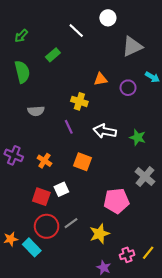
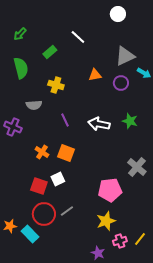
white circle: (108, 18) -> (118, 14), moved
white line: (76, 31) -> (78, 37), moved
gray triangle: (132, 46) -> (125, 56), moved
yellow cross: (79, 101) -> (56, 85), moved
green star: (138, 137) -> (130, 121), moved
purple cross: (14, 155) -> (13, 127), moved
orange square: (83, 162) -> (66, 153), moved
yellow star: (99, 234) -> (106, 221), moved

